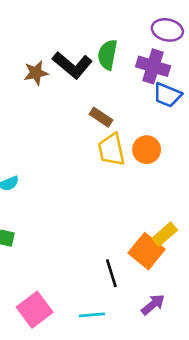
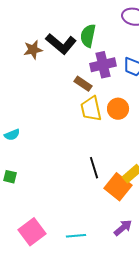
purple cross: (153, 66) -> (103, 65), moved, turned -30
black line: (111, 273) -> (94, 168), moved

